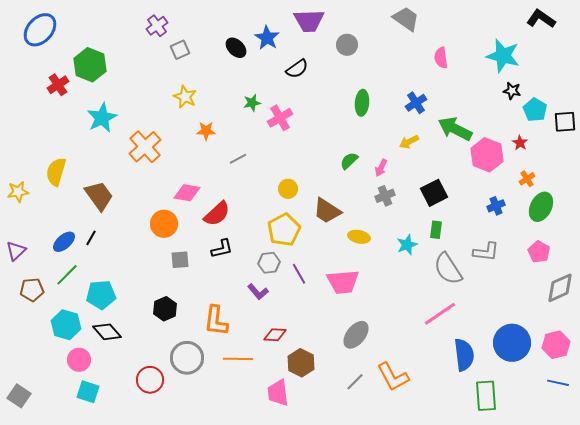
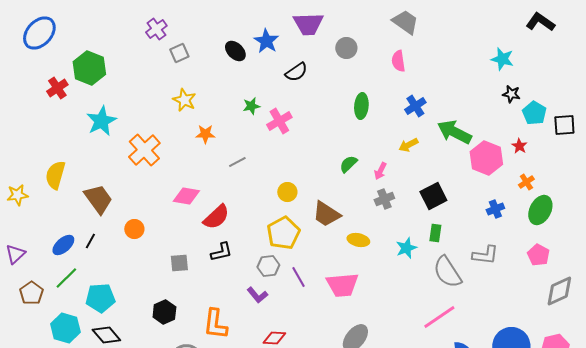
cyan star: (503, 56) -> (502, 59), size x0.7
pink semicircle: (441, 58) -> (398, 61), moved
orange circle: (164, 224) -> (134, 229), moved, size x0.7
brown pentagon: (32, 290) -> (31, 293), turned -30

